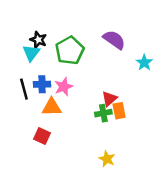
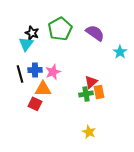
green pentagon: (70, 51) -> (60, 29), moved
red square: (42, 136) -> (35, 104), moved

